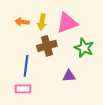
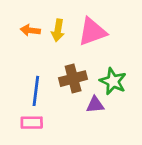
brown cross: (47, 46) -> (73, 79), moved
green star: (84, 48) -> (113, 81), moved

